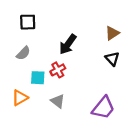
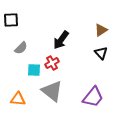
black square: (28, 22) -> (11, 20), moved
orange triangle: (20, 98) -> (18, 99), moved, turned 35
gray triangle: (58, 101) -> (52, 91), size x1.6

